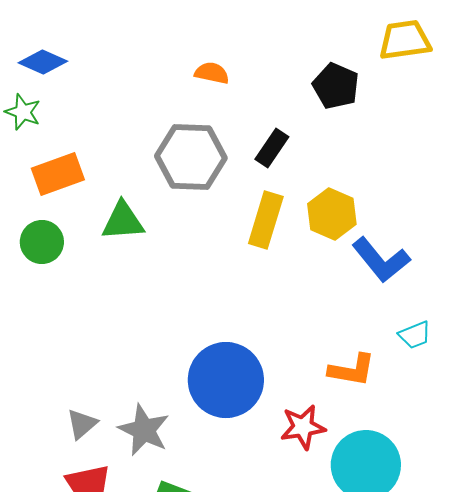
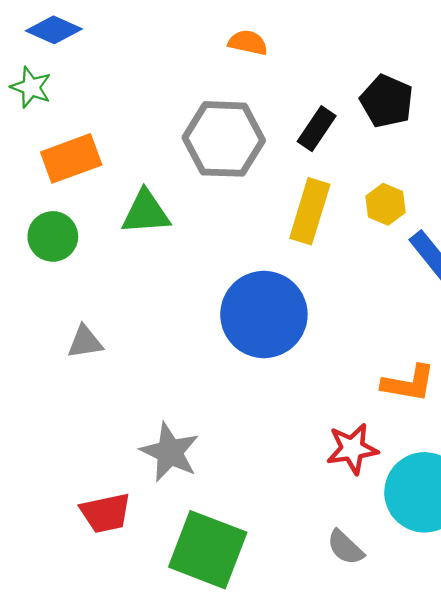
black pentagon: (336, 86) -> (387, 101), moved
yellow hexagon: (332, 214) -> (386, 204), size x0.7
blue circle: (226, 380) -> (264, 314), moved
gray triangle: (82, 424) -> (85, 342), moved, turned 32

